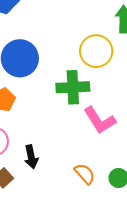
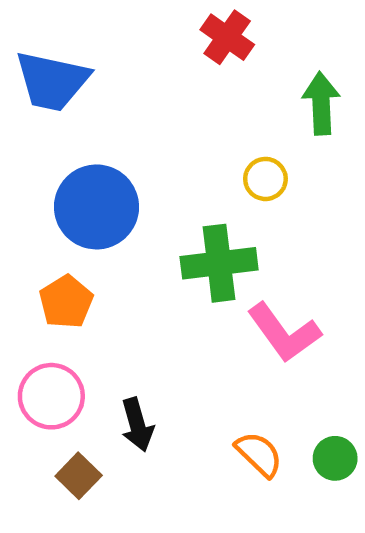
yellow circle: (96, 51) -> (265, 179), size x0.6

